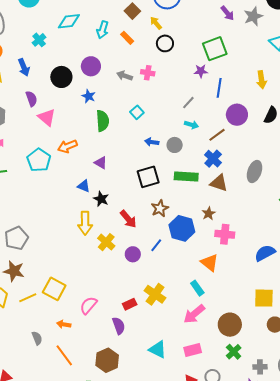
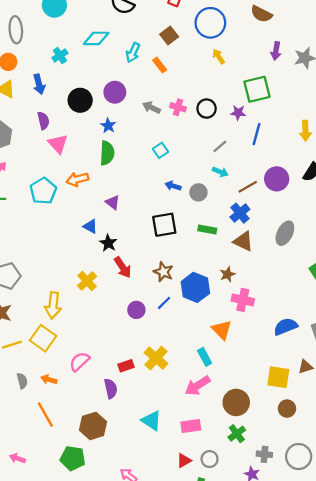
purple arrow: (227, 13) -> (276, 51), turned 42
yellow arrow: (156, 23) -> (219, 56), moved
black circle: (165, 43) -> (207, 109), moved
purple circle: (237, 115) -> (277, 179), moved
green semicircle: (103, 121) -> (107, 153), moved
green rectangle: (186, 177) -> (207, 230), size x0.7
brown star: (160, 208) -> (163, 272), moved, turned -30
red arrow: (128, 219) -> (123, 267), moved
yellow arrow: (85, 223) -> (53, 305), moved
yellow cross: (106, 242) -> (87, 281), moved
gray semicircle: (37, 338) -> (22, 381), moved

